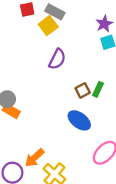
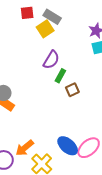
green rectangle: (98, 89) -> (60, 76), moved
blue ellipse: (79, 120) -> (68, 146), moved

